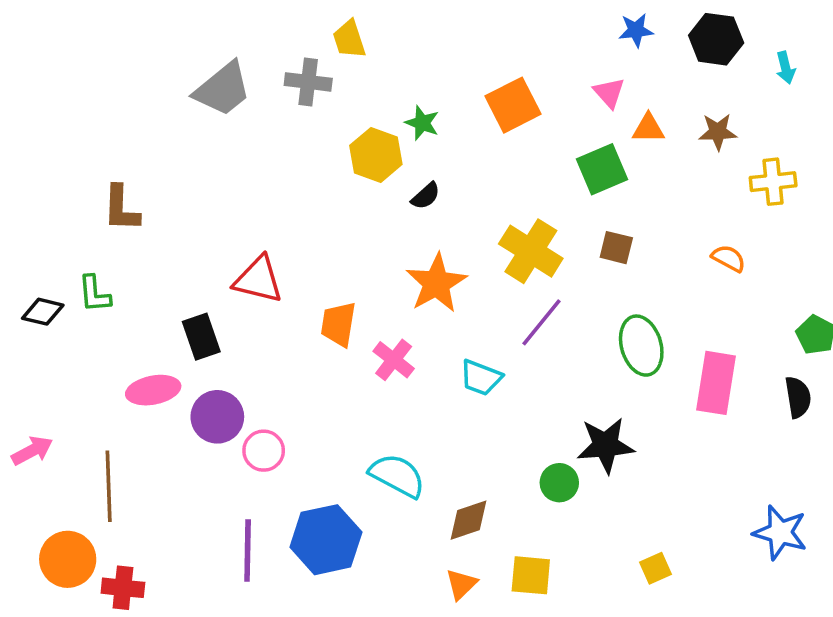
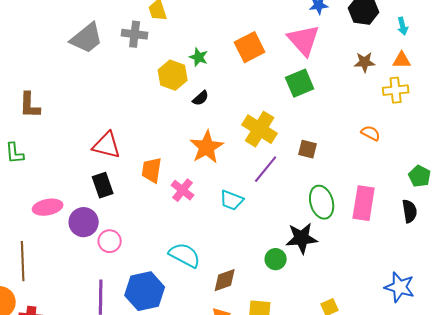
pink triangle: (609, 93) -> (304, 40), size x1.8
orange triangle: (648, 128) -> (402, 60), moved
brown square: (616, 248) -> (308, 149), moved
black rectangle: (201, 337) -> (103, 185), moved
green ellipse: (641, 346) -> (322, 202), moved

